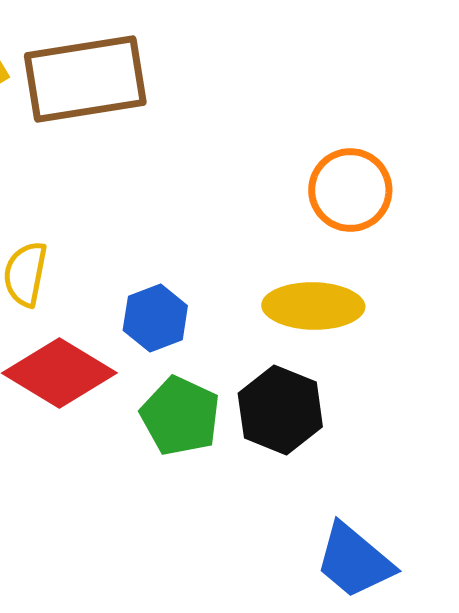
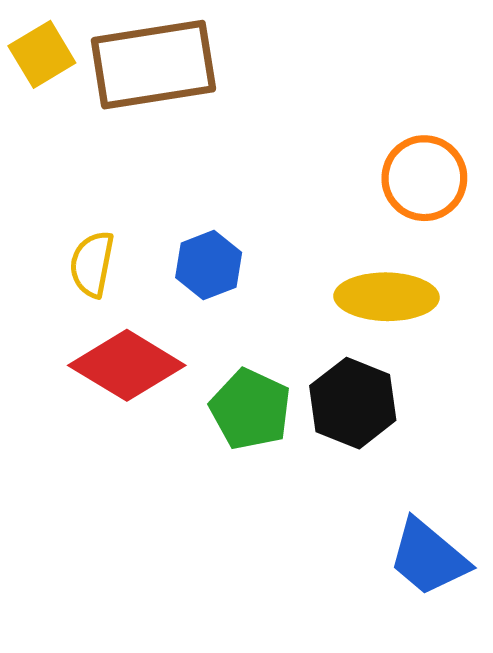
blue hexagon: (155, 318) -> (209, 265), moved

